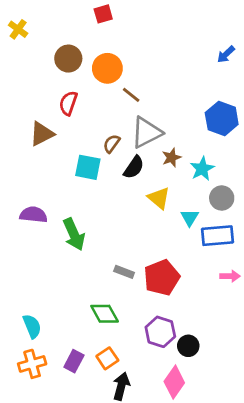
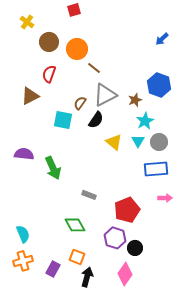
yellow cross: (18, 29) -> (27, 22), moved
brown star: (172, 158) -> (135, 100), moved
cyan triangle: (190, 218) -> (138, 141), moved
red pentagon: (162, 277) -> (127, 210), moved
orange square: (107, 358) -> (77, 257), turned -35
purple rectangle: (74, 361) -> (53, 269), moved

